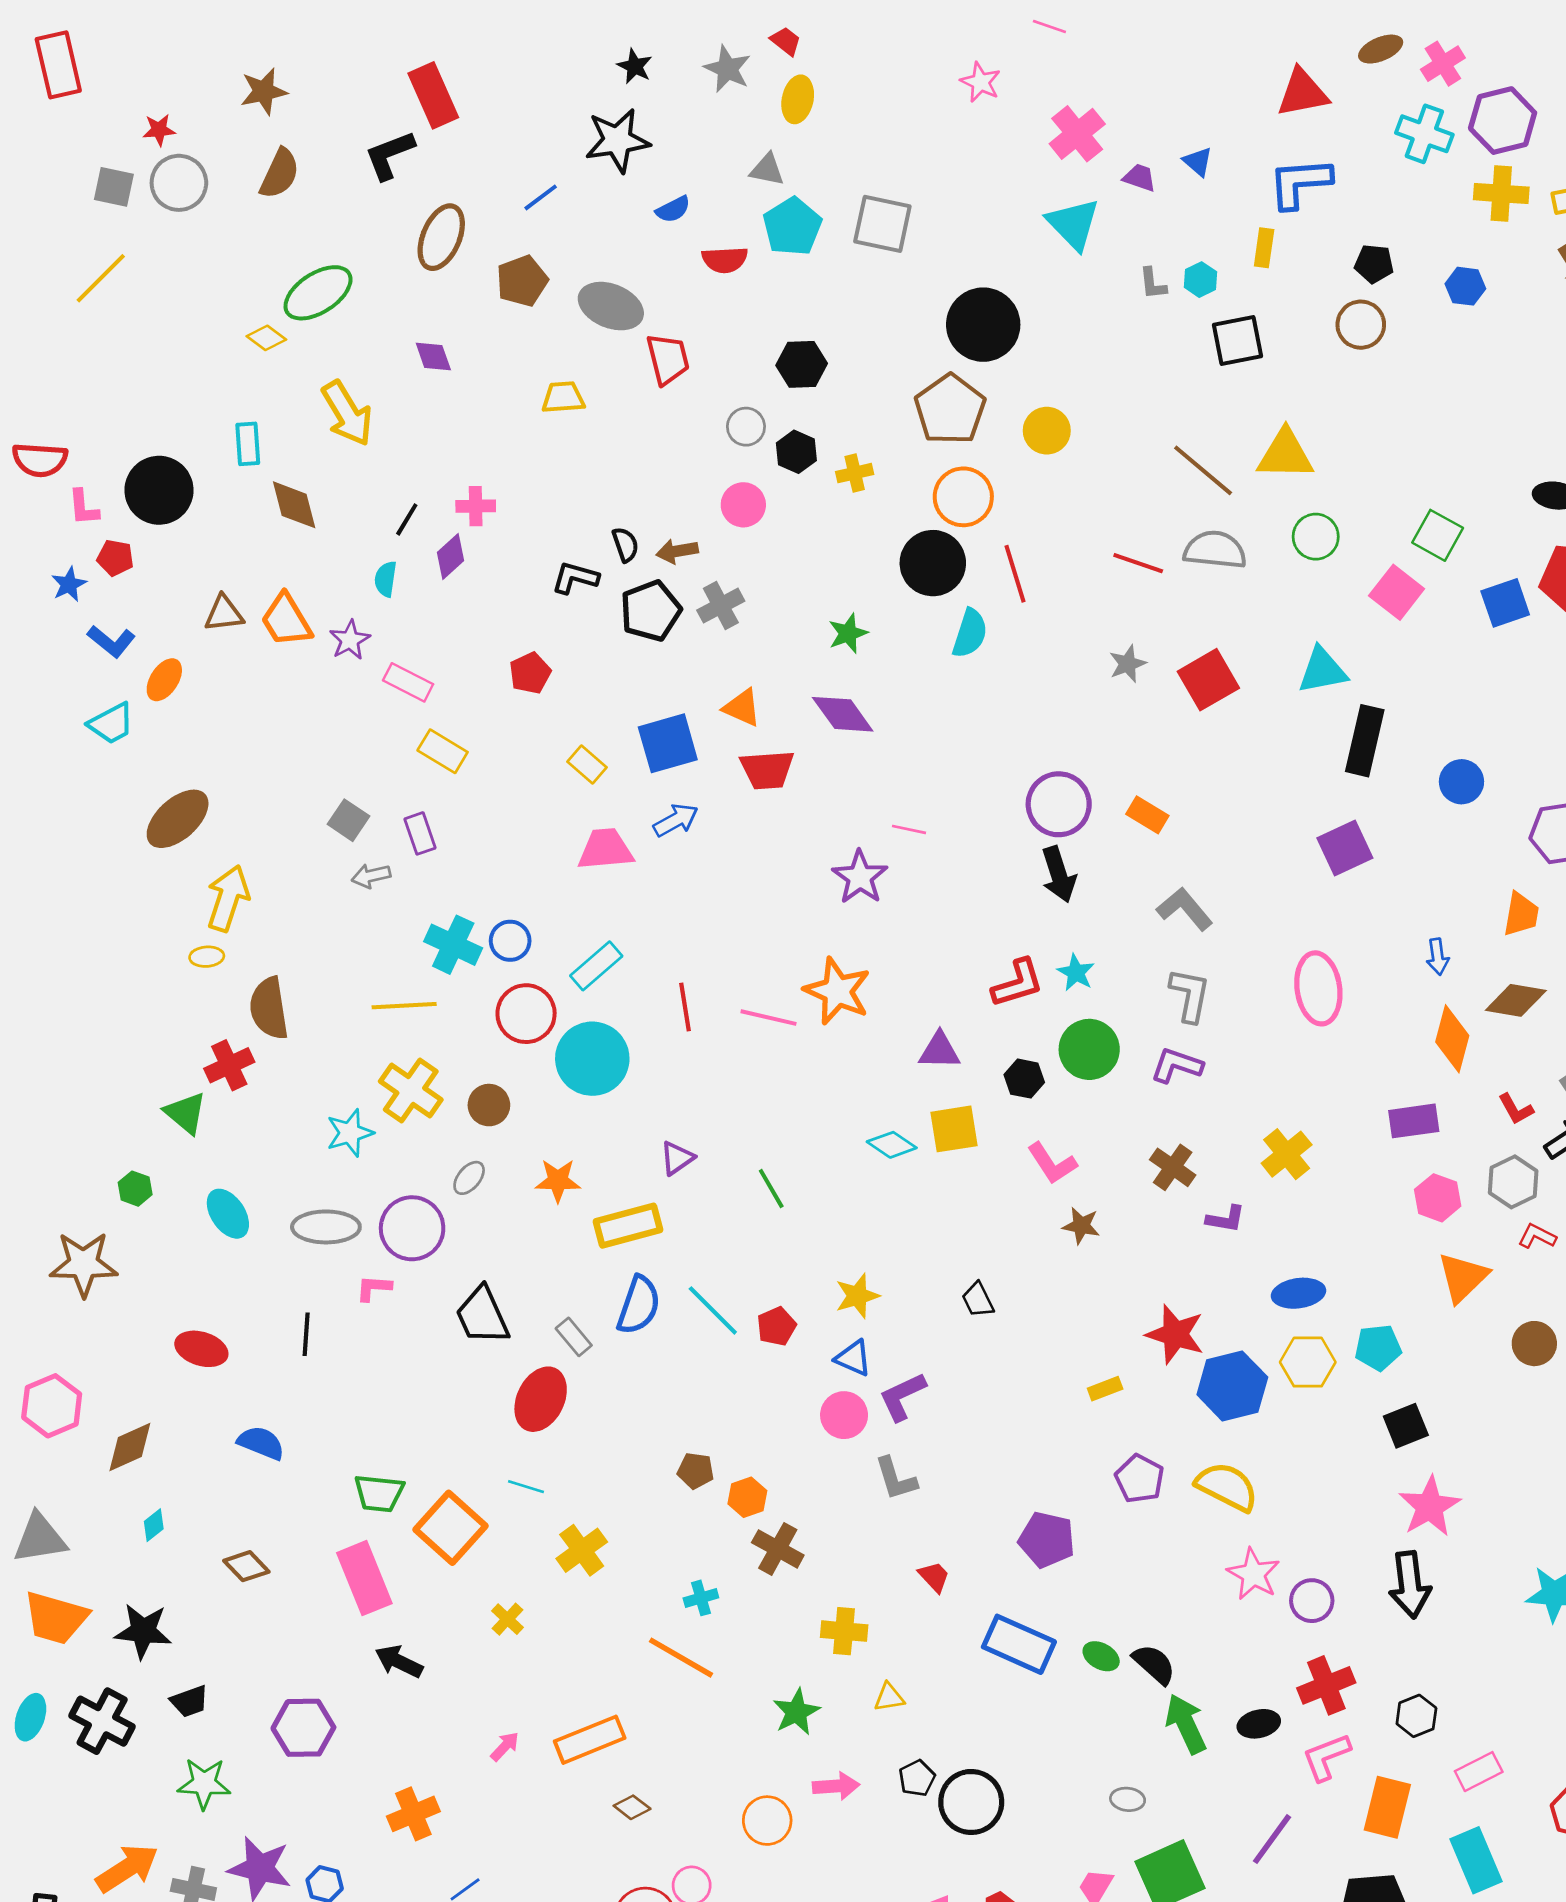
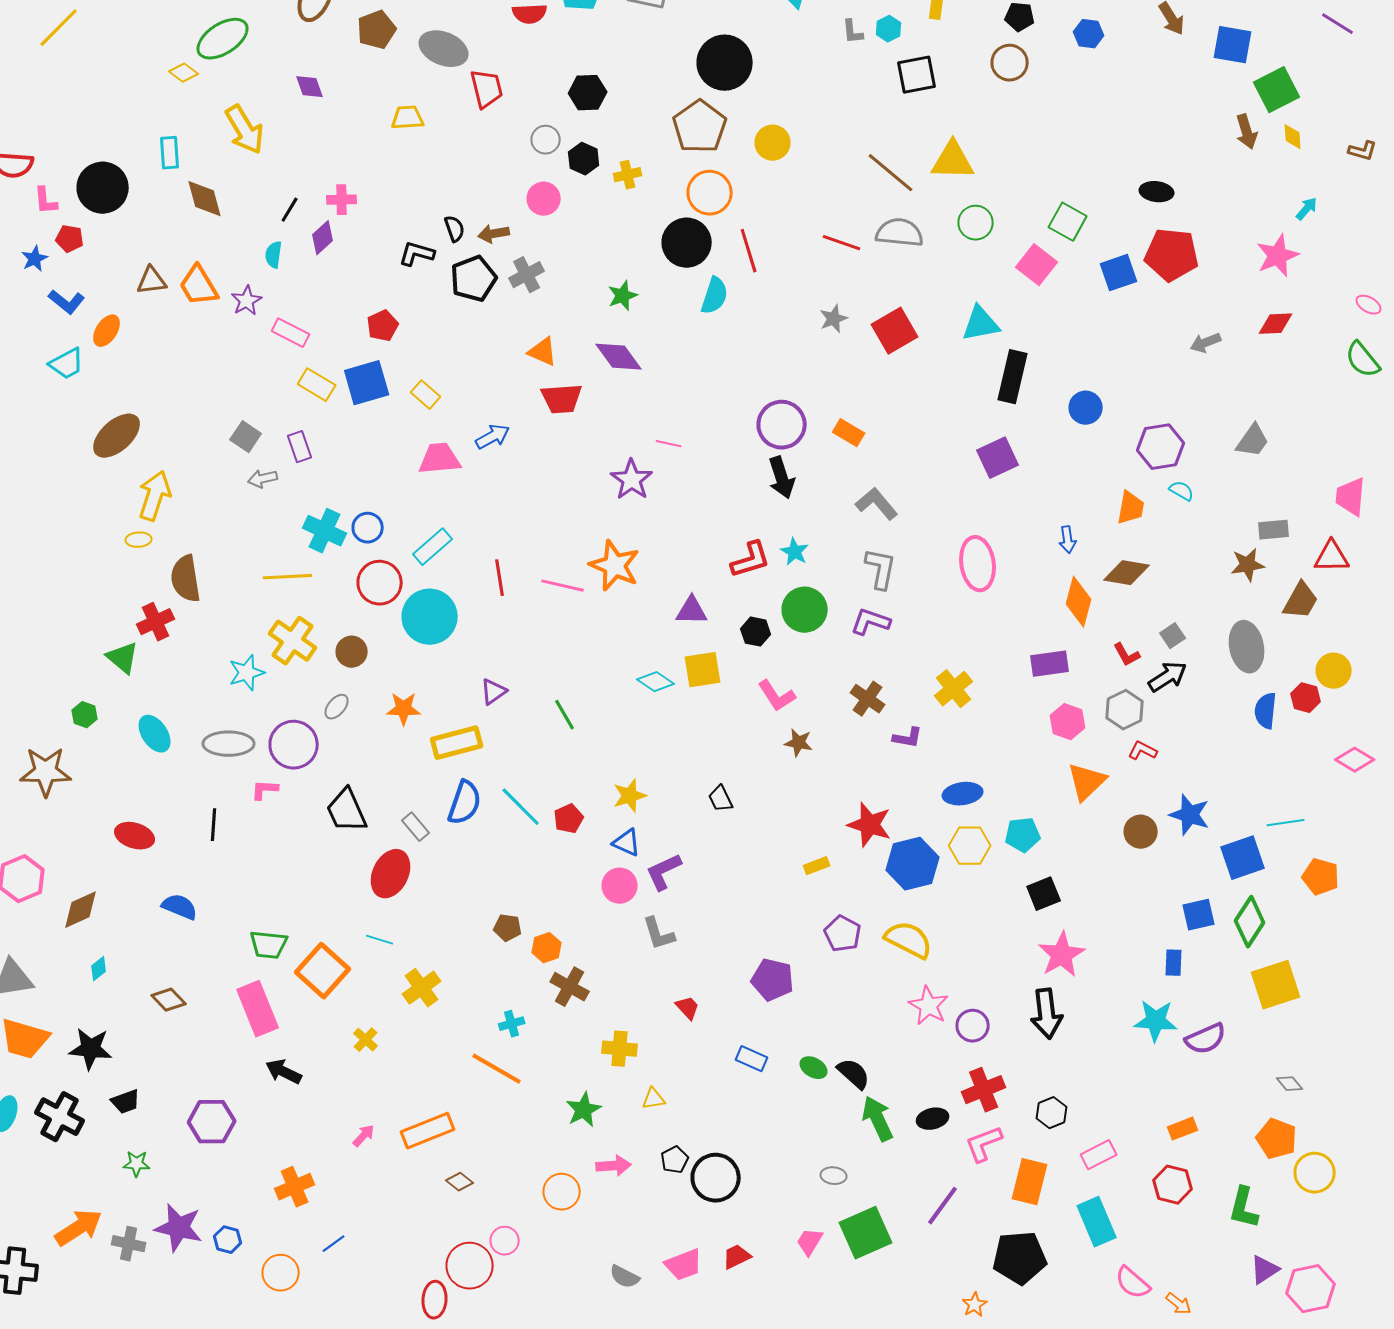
blue square: (668, 743) -> (367, 383), moved
blue rectangle: (1019, 1644) -> (752, 1059), size x0.6
green star: (204, 1783) -> (137, 1164), size x0.7

